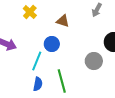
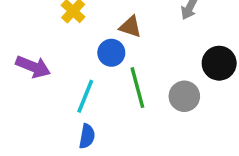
blue circle: (52, 44) -> (111, 53), moved
green line: (62, 81) -> (137, 88), moved

